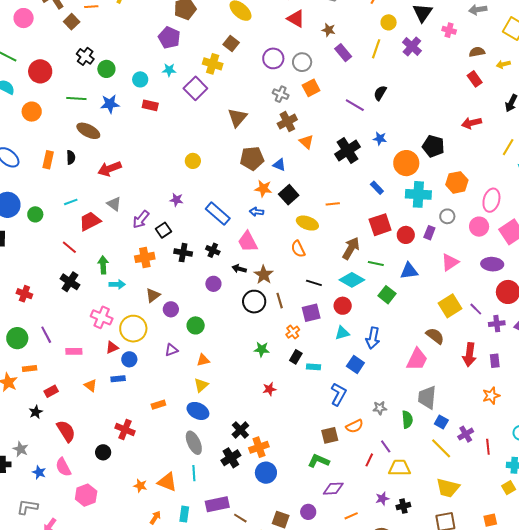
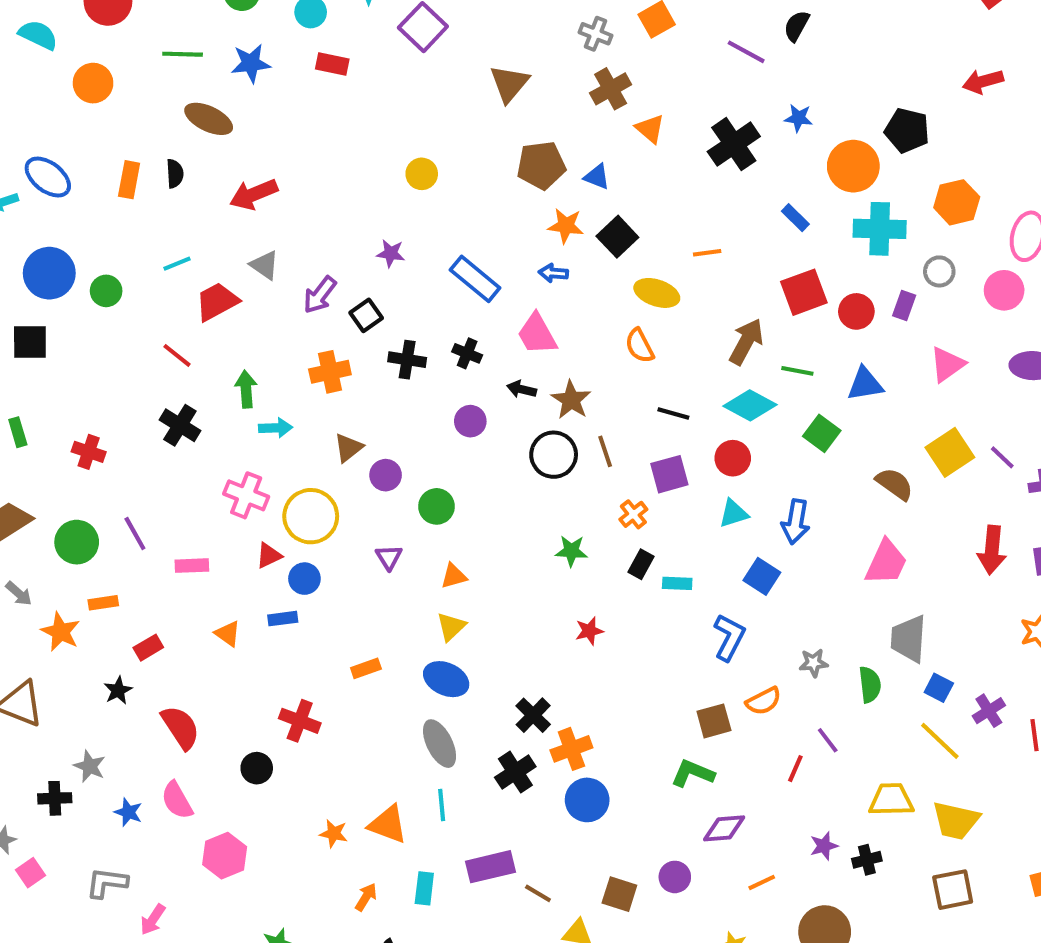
brown semicircle: (435, 336) -> (895, 484), moved
purple triangle: (171, 350) -> (389, 557), turned -40
yellow trapezoid: (399, 468) -> (891, 800), moved

